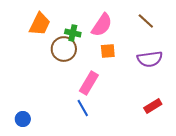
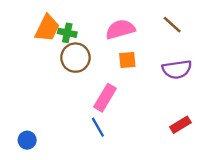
pink semicircle: (102, 25) -> (120, 29), turned -140
green cross: (73, 33) -> (67, 33), moved

